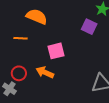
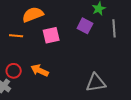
orange semicircle: (37, 17) -> (33, 15), turned -45
pink square: (56, 51) -> (51, 35), moved

